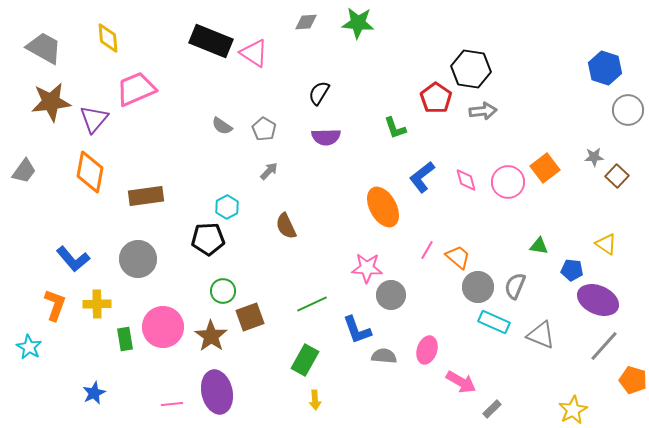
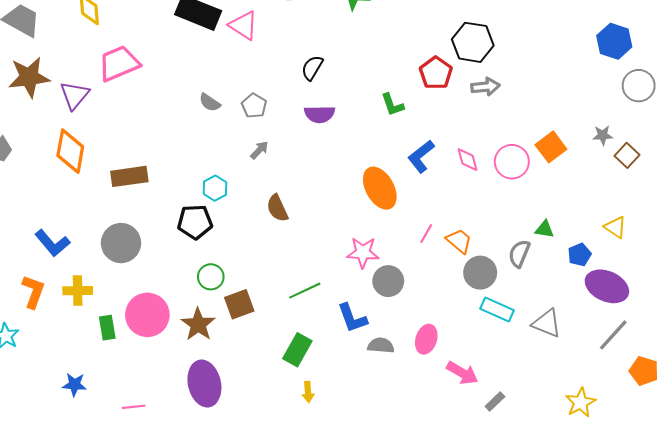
blue pentagon: (572, 270) -> (579, 255), turned -30
gray semicircle: (515, 286) -> (519, 254), moved
blue star: (94, 393) -> (74, 385), turned 30
pink line: (172, 404) -> (134, 407), moved

